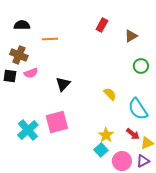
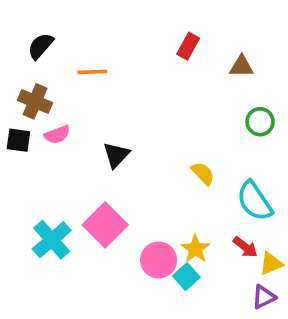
black semicircle: (22, 25) -> (41, 46), turned -49
brown triangle: (131, 36) -> (242, 66), turned 32
pink square: (57, 122) -> (105, 225), turned -30
pink circle: (122, 161) -> (159, 260), moved

